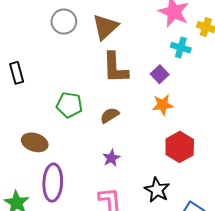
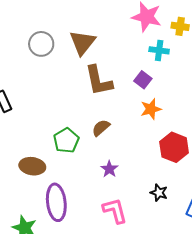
green pentagon: (69, 105) -> (66, 140), moved, turned -30
black star: (157, 190) -> (159, 193), size x0.7

